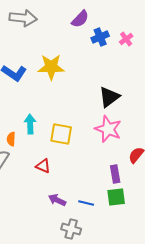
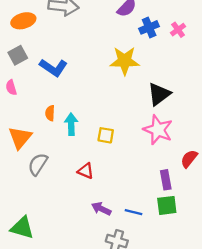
yellow star: (51, 67) -> (125, 61), moved
yellow square: (61, 134) -> (106, 135), size x0.7
orange semicircle: (11, 139) -> (50, 113), moved

